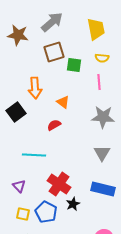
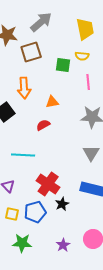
brown square: (54, 52) -> (31, 52), moved
yellow semicircle: (102, 58) -> (82, 56), moved
orange triangle: (63, 102) -> (52, 102), turned -48
blue pentagon: (46, 212) -> (35, 212), turned 30

